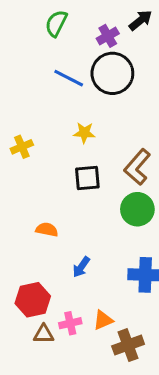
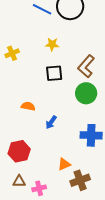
blue arrow: (81, 267) -> (51, 122), moved
pink cross: (70, 323) -> (39, 188), moved
brown triangle: (44, 334) -> (19, 181), moved

